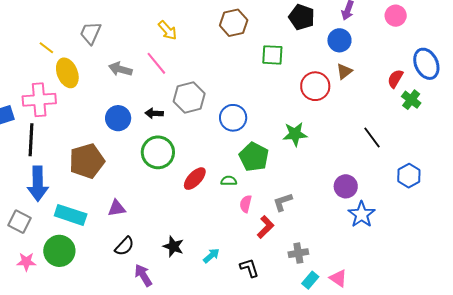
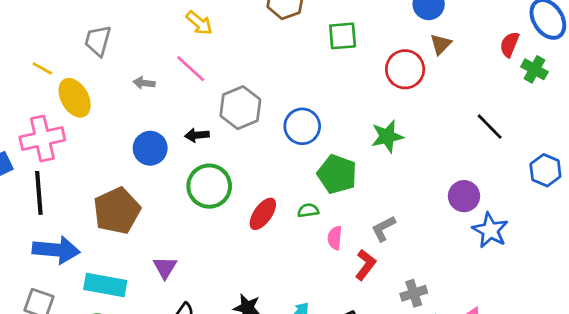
gray arrow: (120, 69) -> (144, 83), size x0.7
blue arrow: (38, 184) -> (56, 250), turned -76
purple triangle: (117, 208) -> (165, 268), turned -42

